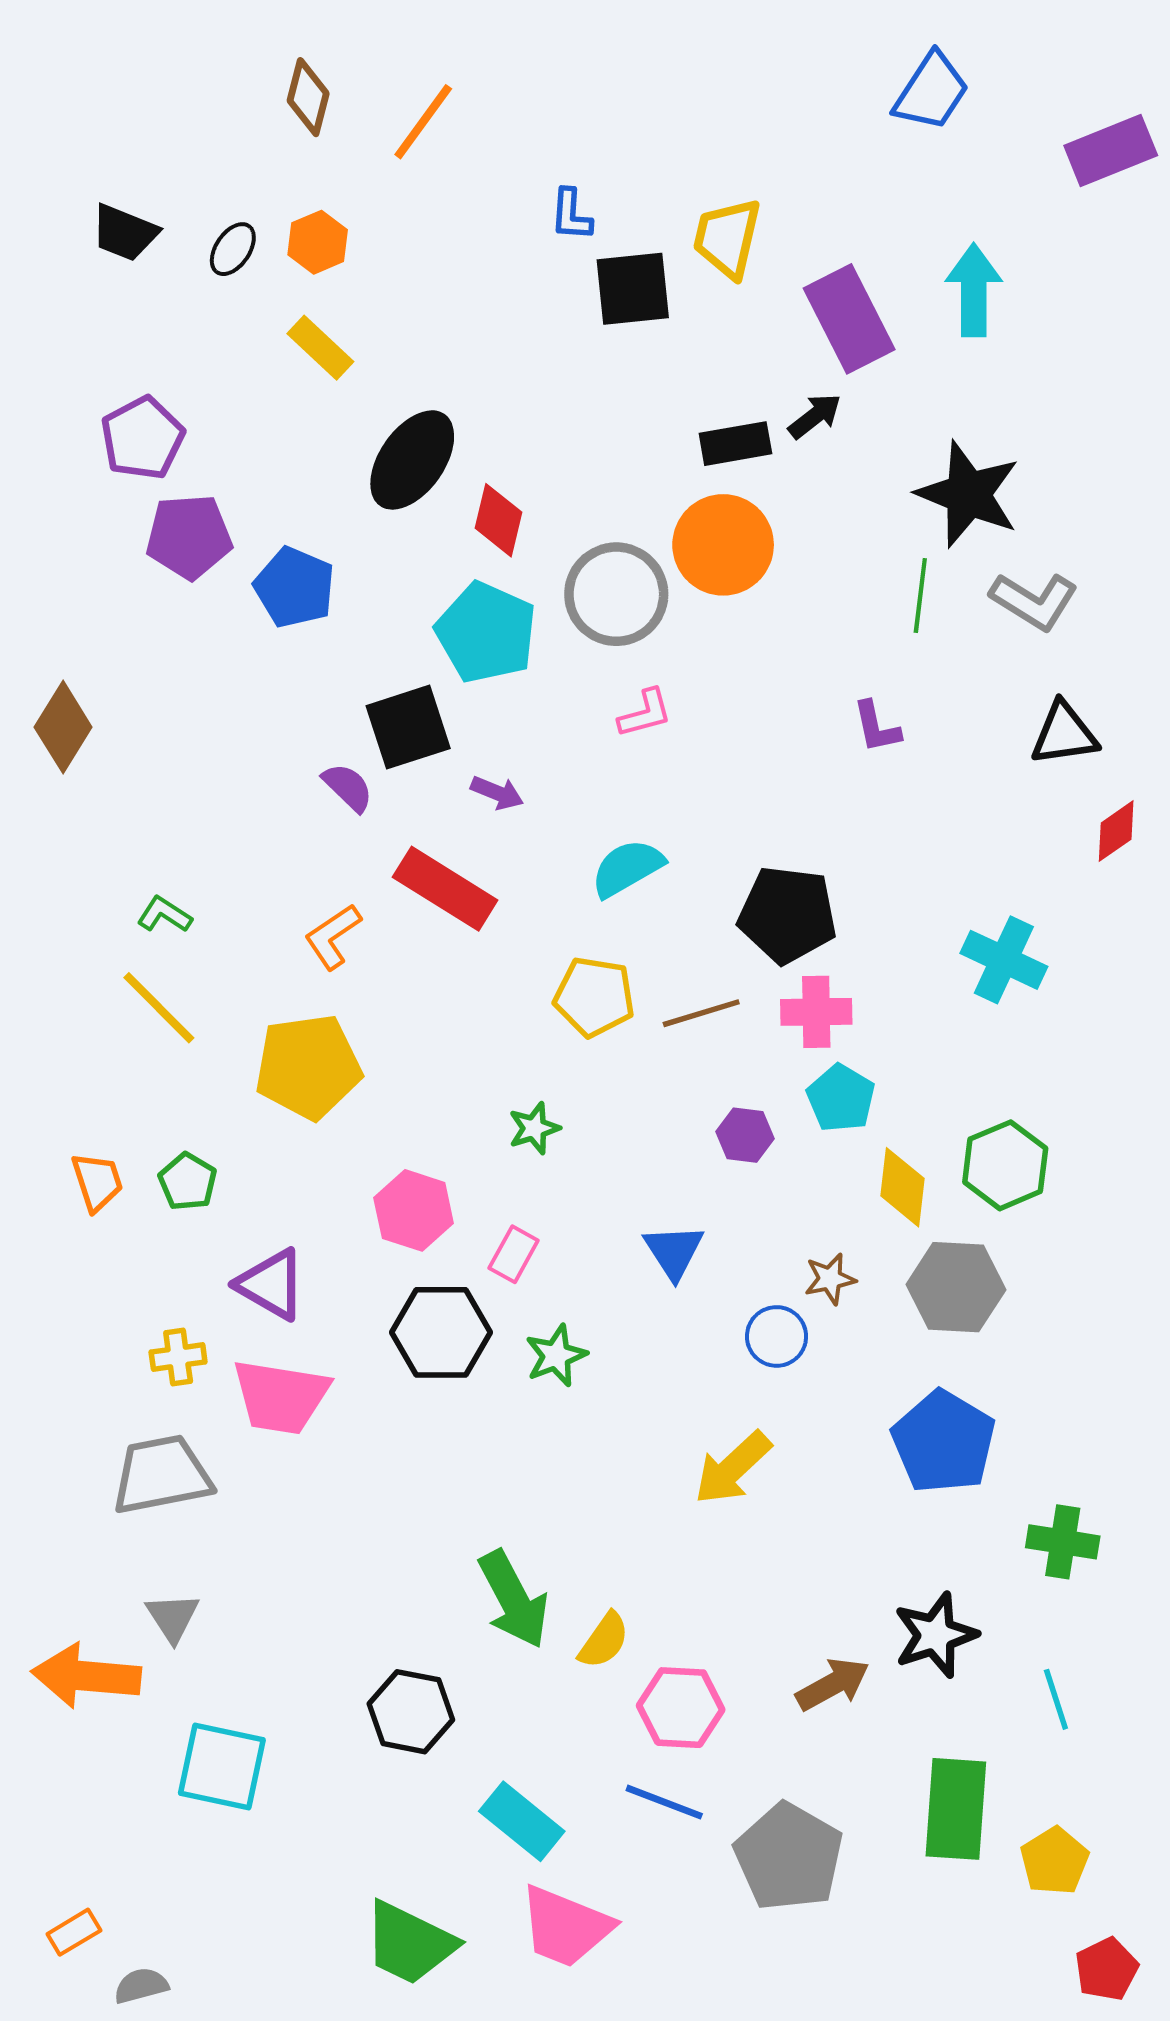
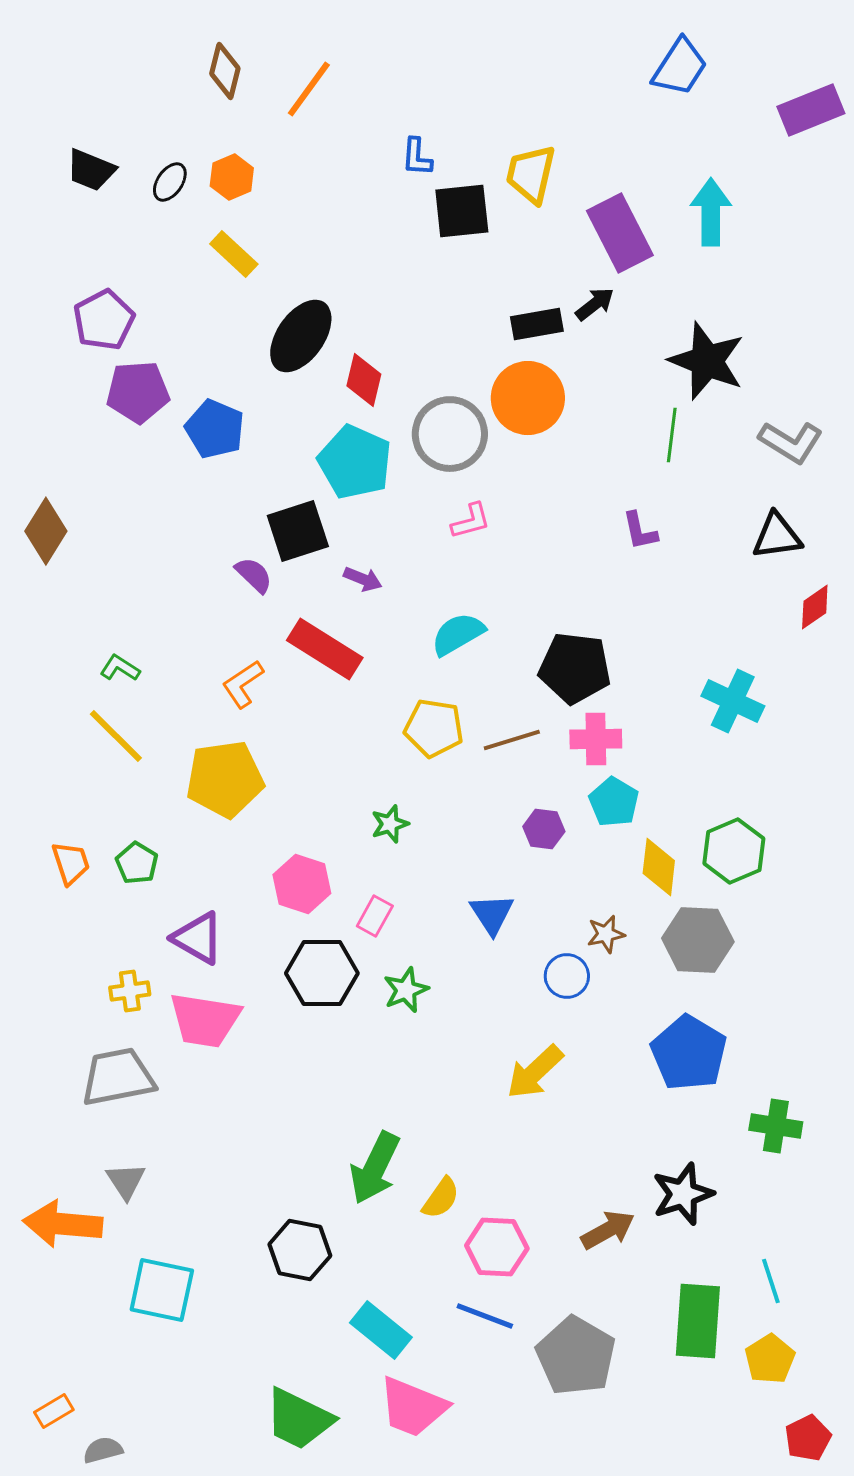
gray L-shape: (1034, 601) -> (791, 442), moved
green arrow: (514, 1599) -> (375, 1168), turned 54
cyan line: (1056, 1699) -> (771, 1281), moved

